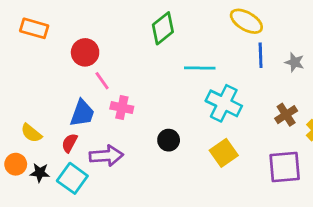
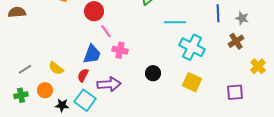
brown cross: (286, 115) -> (236, 41), moved
yellow square: (224, 153) -> (192, 82), turned -30
purple square: (285, 167) -> (235, 92), size x0.7
black star: (40, 173) -> (62, 105), moved

